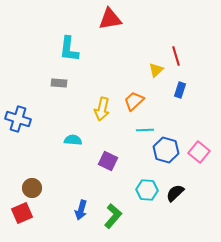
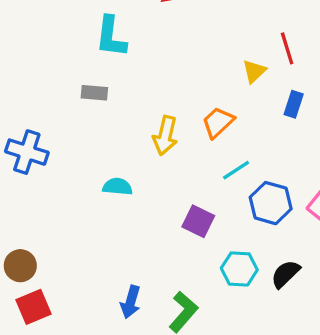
cyan line: (145, 130) -> (236, 170), turned -30
purple square: (108, 161) -> (198, 221), moved
brown circle: (32, 188) -> (20, 266), moved

